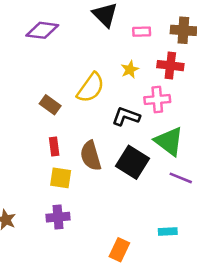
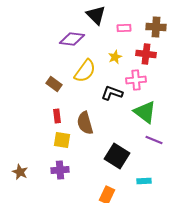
purple diamond: (42, 30) -> (72, 39), moved
black square: (132, 162) -> (117, 156), moved

